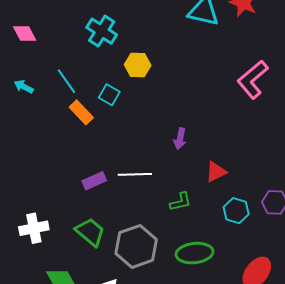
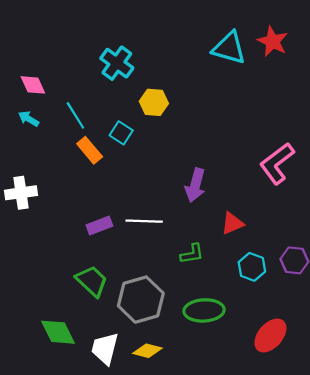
pink diamond: (25, 33) -> (33, 85), moved
pink L-shape: (253, 79) -> (277, 163), moved
purple arrow: (180, 139) -> (195, 185), size x1.4
white cross: (34, 228) -> (21, 193), moved

